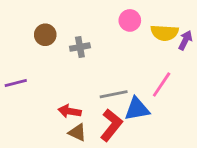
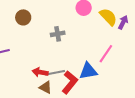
yellow semicircle: (164, 33) -> (108, 17), turned -138
gray cross: (80, 47) -> (58, 34), moved
gray line: (114, 94) -> (55, 73), moved

